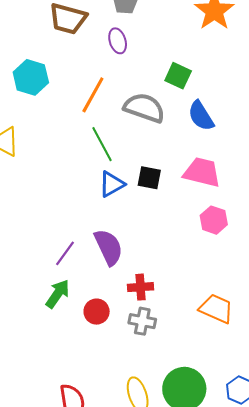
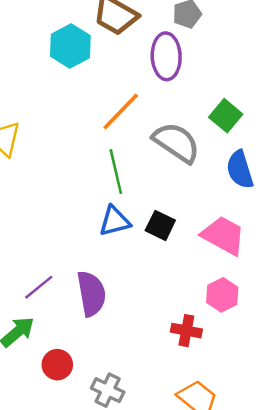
purple ellipse: (118, 41) -> (166, 56), size x1.5
cyan hexagon: (31, 77) -> (70, 46), moved
red cross: (141, 287) -> (186, 331), moved

